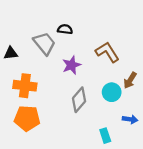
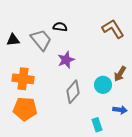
brown L-shape: (107, 52) -> (113, 29), moved
black triangle: (11, 53) -> (13, 40), moved

